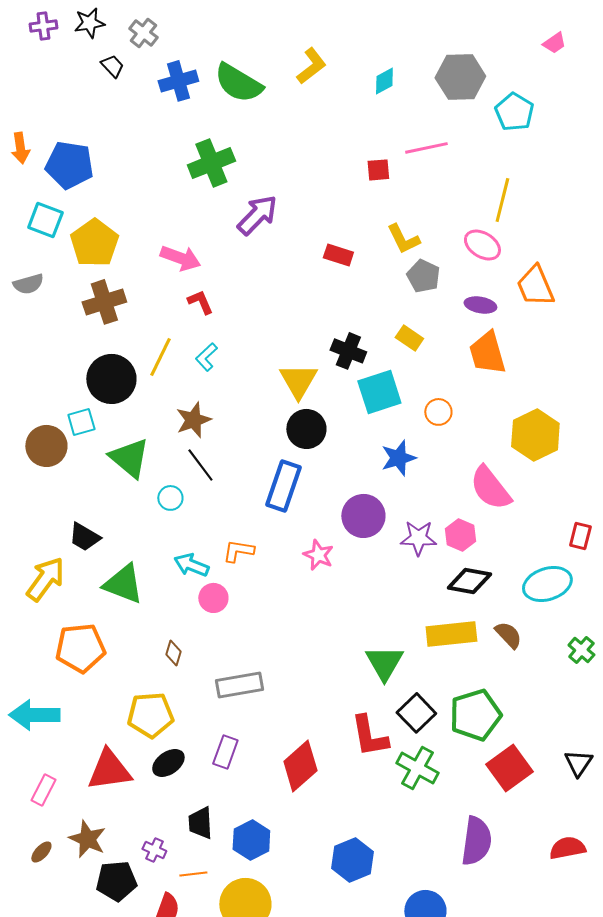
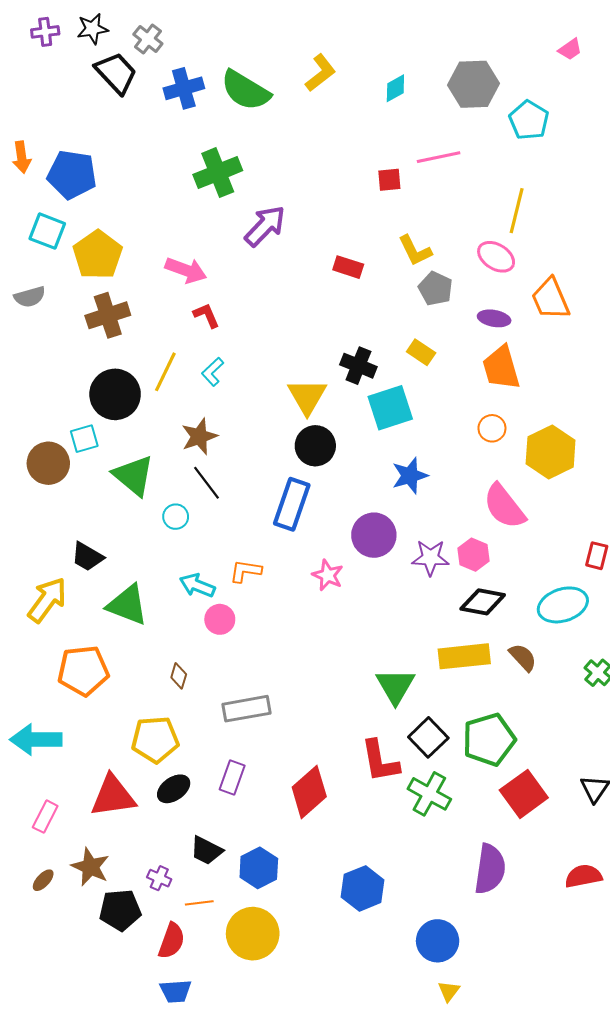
black trapezoid: (112, 66) -> (116, 73), size x1.8
orange circle: (438, 412) -> (492, 428), moved
black trapezoid: (200, 823) -> (206, 850), turned -60

